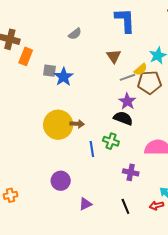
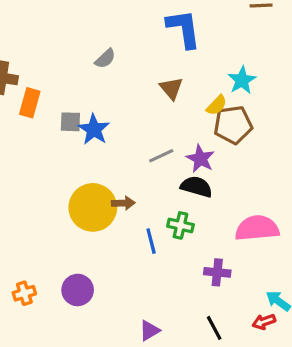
gray line: (128, 77) -> (161, 156), moved
purple circle: (61, 181) -> (78, 290), moved
orange cross: (10, 195) -> (24, 293), moved

